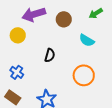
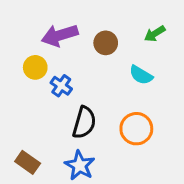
black semicircle: (50, 55) -> (84, 123), moved, size x1.5
blue cross: (17, 72) -> (61, 86), moved

